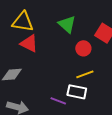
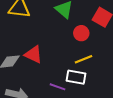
red triangle: (29, 43) -> (33, 54), moved

